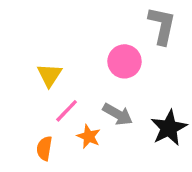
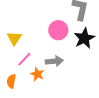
gray arrow: (118, 114) -> (54, 61), turned -36
black star: (169, 128) -> (84, 38), moved

